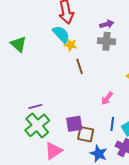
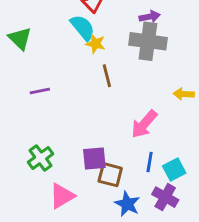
gray cross: (106, 41) -> (148, 41), size x1.4
pink arrow: (107, 98) -> (144, 124), size x1.5
purple line: (35, 107) -> (40, 91), moved
green cross: (37, 125) -> (41, 158), size x0.7

